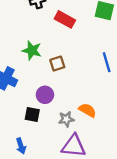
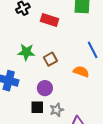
orange semicircle: (87, 110) -> (81, 72), moved
gray star: (66, 119) -> (57, 110), moved

